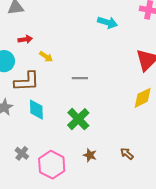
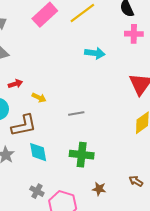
green cross: (78, 119) -> (82, 155), turned -30
gray cross: (22, 153) -> (37, 191), moved

